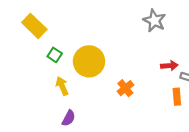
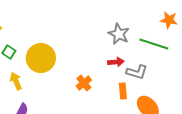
gray star: (154, 21) -> (119, 34), moved
orange cross: (125, 88) -> (84, 83), moved

